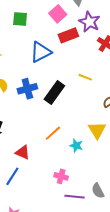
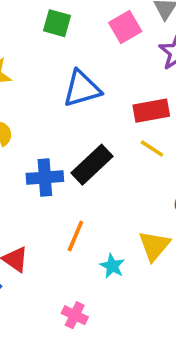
red rectangle: (68, 35) -> (151, 111), moved
blue cross: (27, 89) -> (45, 177), moved
orange line: (53, 133) -> (75, 236), turned -36

